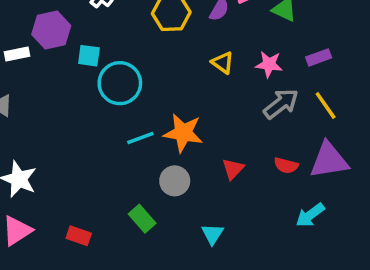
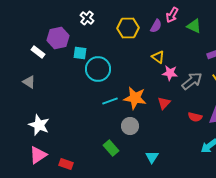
white rectangle: (17, 54) -> (38, 52), turned 48
pink star: (269, 64) -> (170, 73), moved
red triangle: (233, 169) -> (164, 103), moved
red rectangle: (79, 236) -> (66, 164), moved

